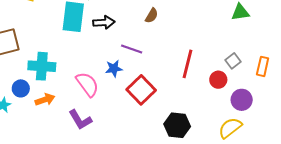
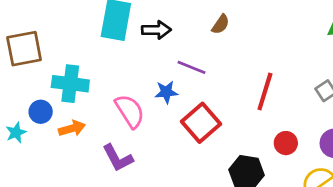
red circle: (218, 80) -> (286, 143), moved

